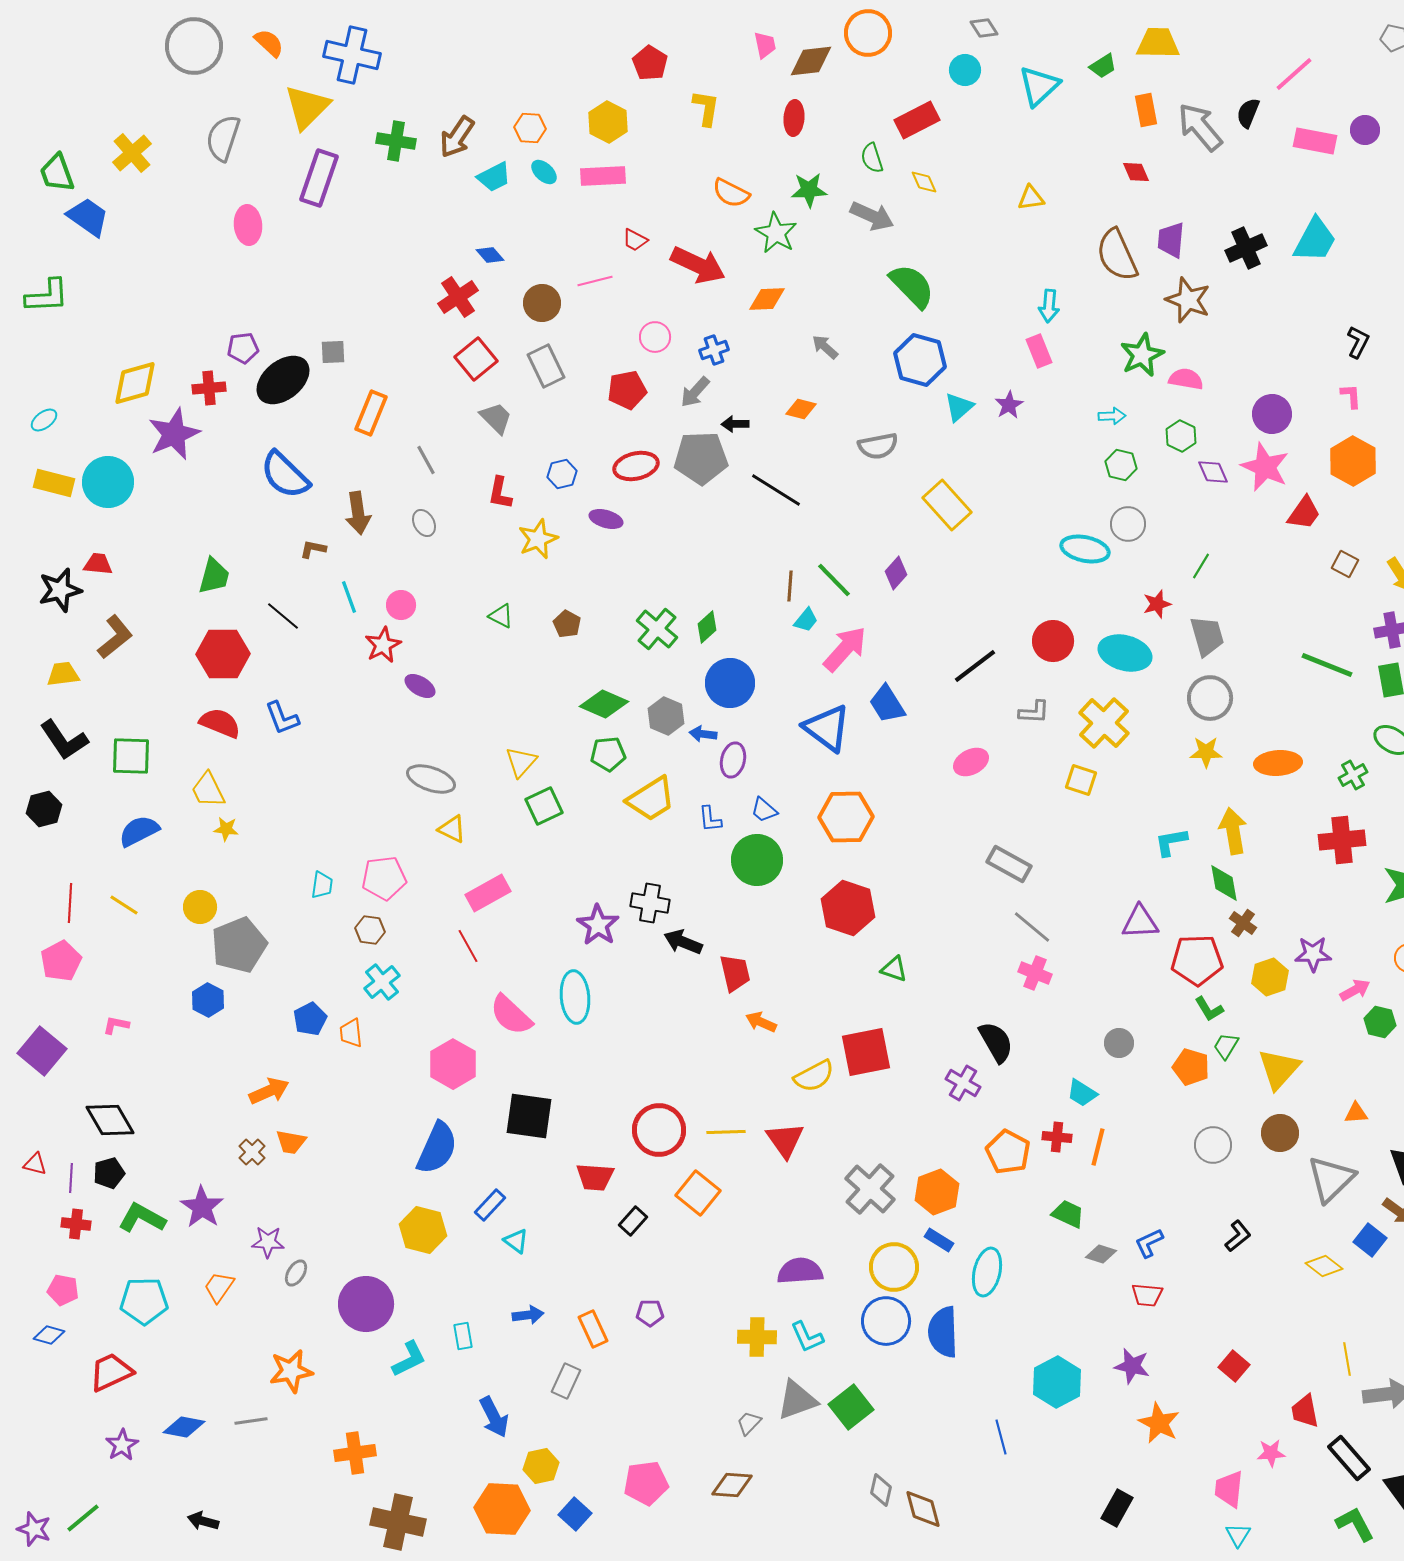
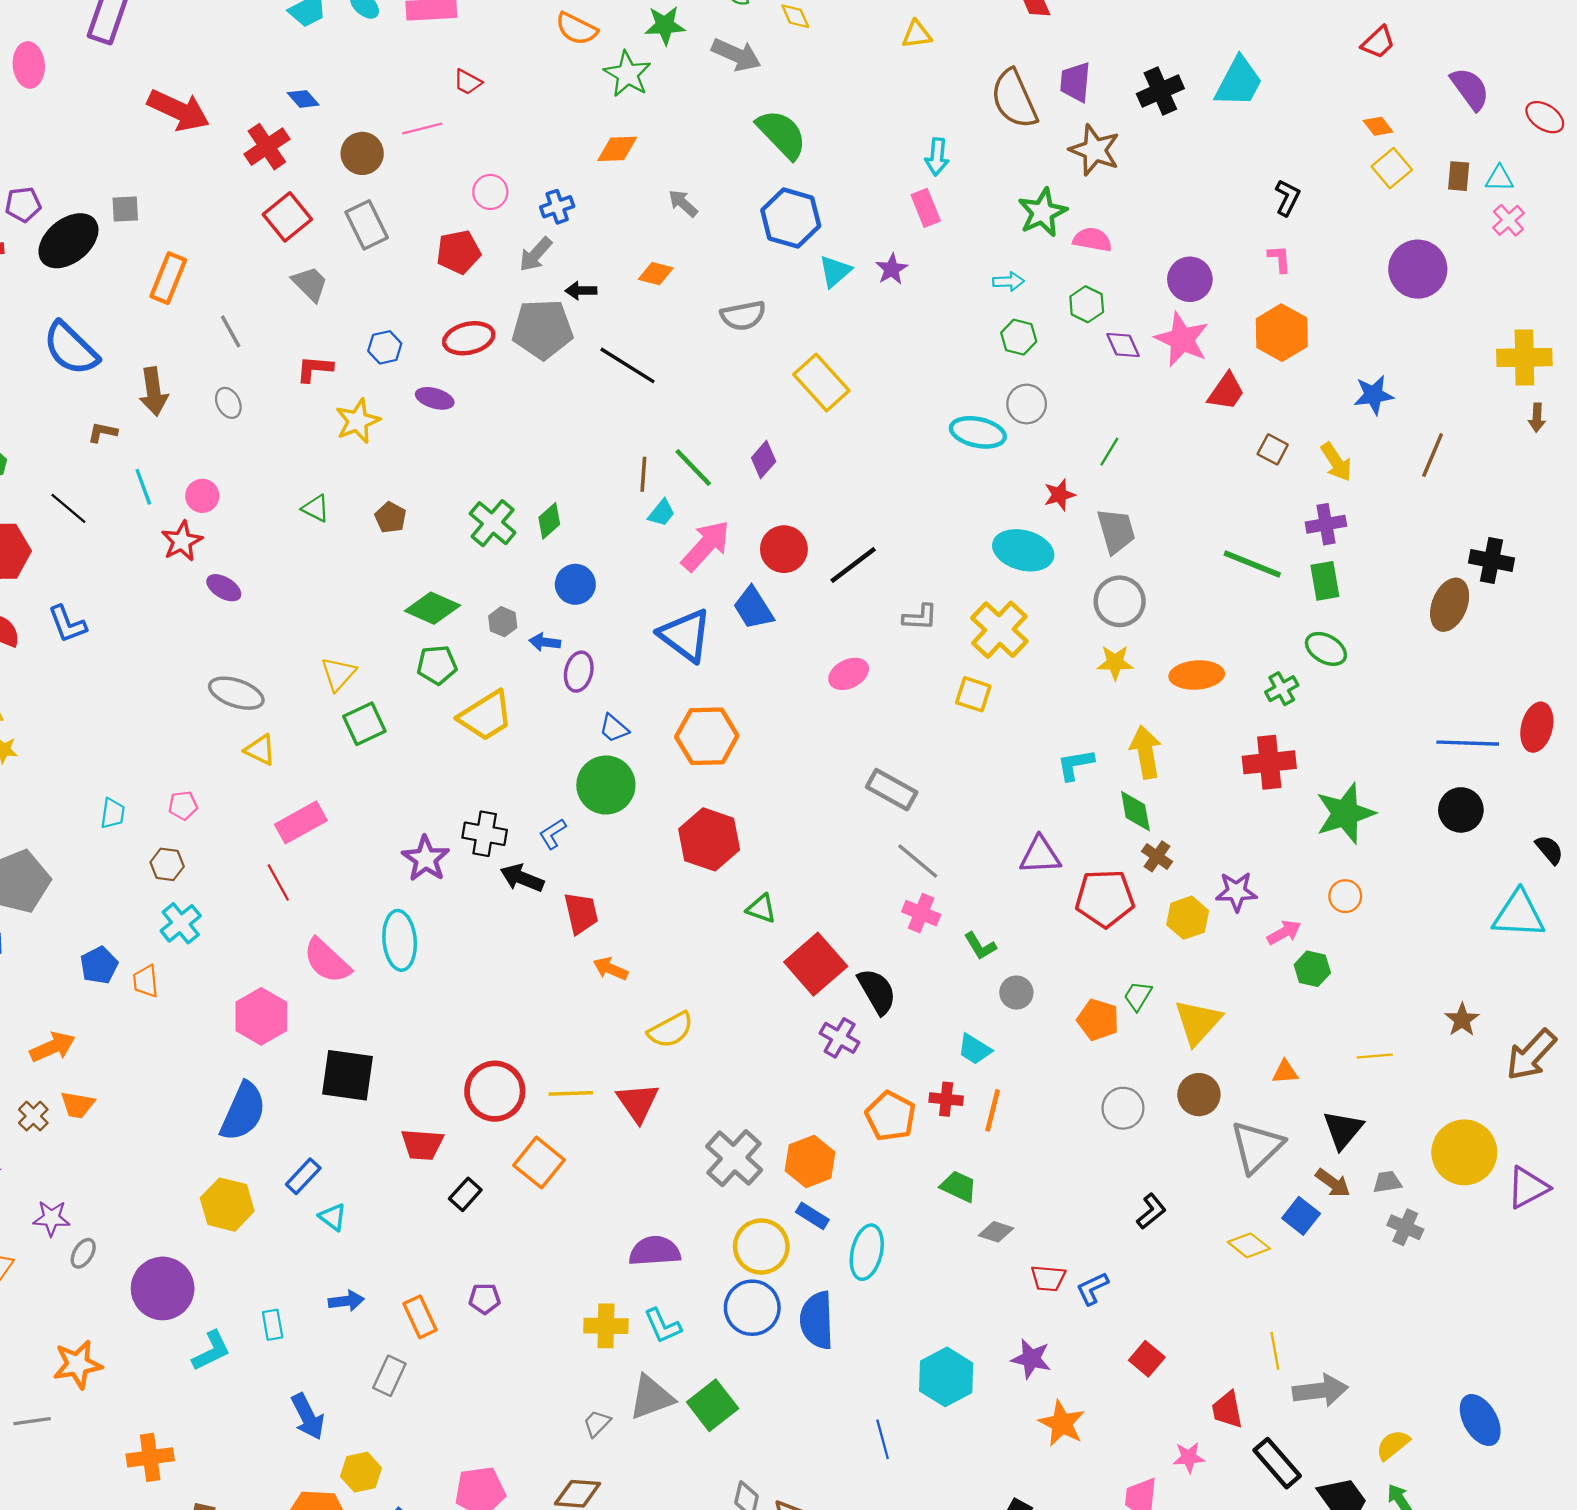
red arrow: (698, 265) -> (178, 110), moved
red L-shape: (500, 493) -> (315, 369), turned 84
red circle: (1053, 641) -> (784, 549), moved
blue circle: (730, 683) -> (575, 584), size x0.7
gray hexagon: (666, 716) -> (503, 622), size x0.7
blue L-shape: (710, 819) -> (553, 834), moved, turned 64
pink pentagon: (384, 878) -> (183, 805), size x0.6
green L-shape: (1209, 1009) -> (980, 946), moved
red square: (866, 1052) -> (816, 964), moved, turned -30
blue L-shape: (1149, 1243) -> (1092, 1288), moved

